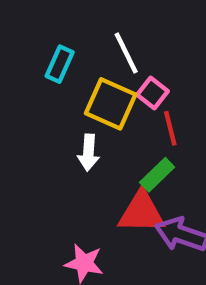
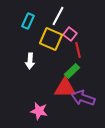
white line: (126, 53) -> (58, 16), turned 54
white arrow: (88, 153) -> (30, 61), moved

